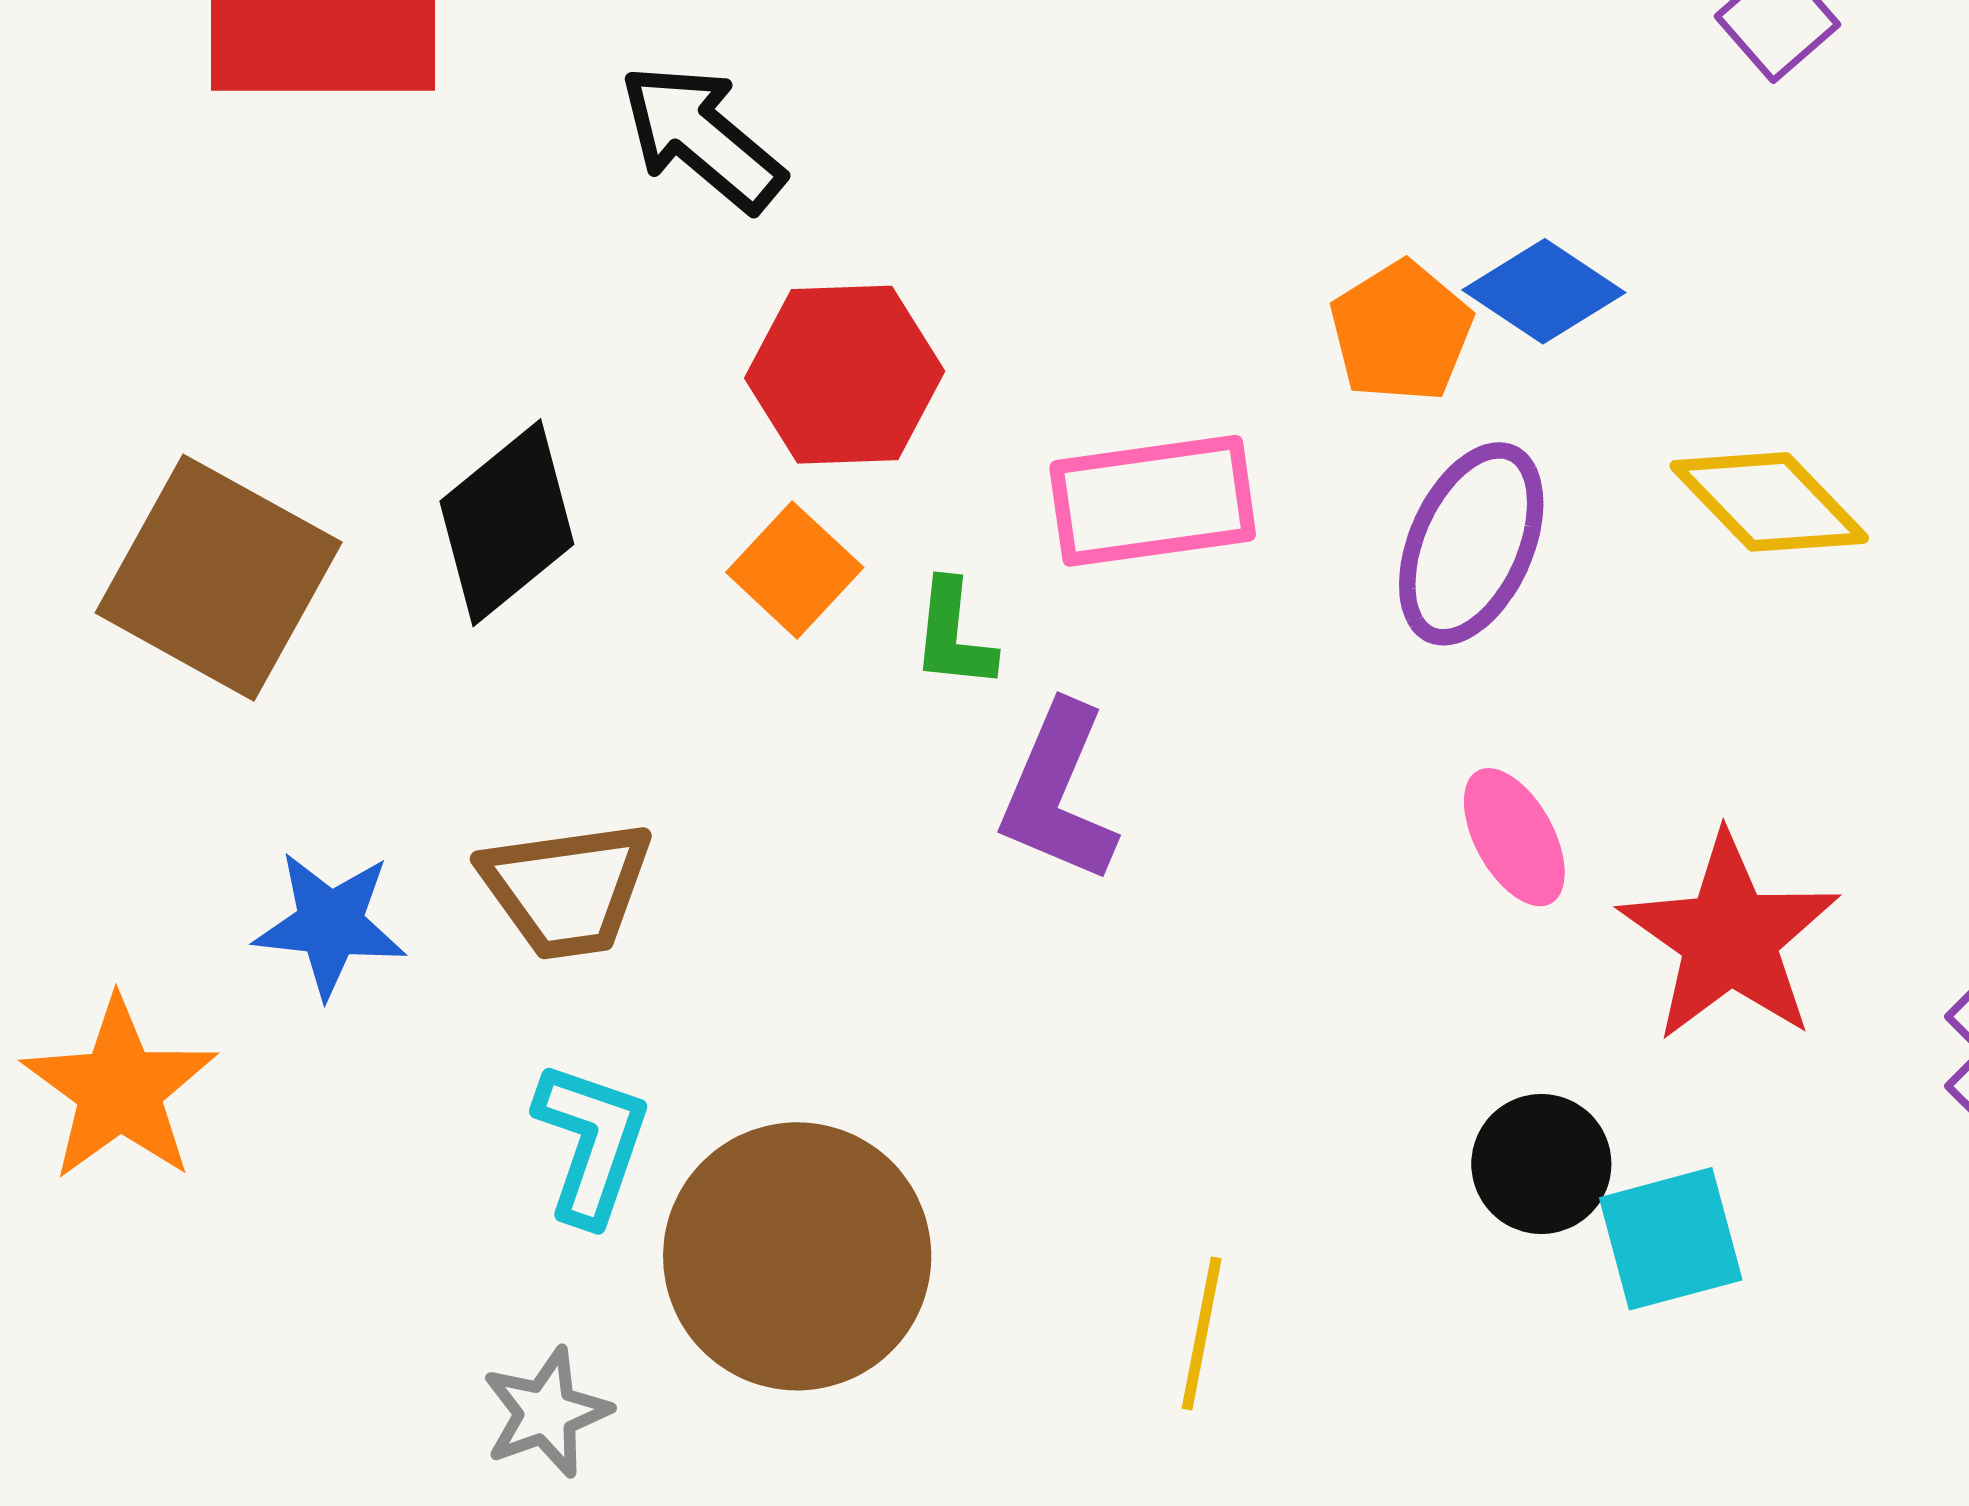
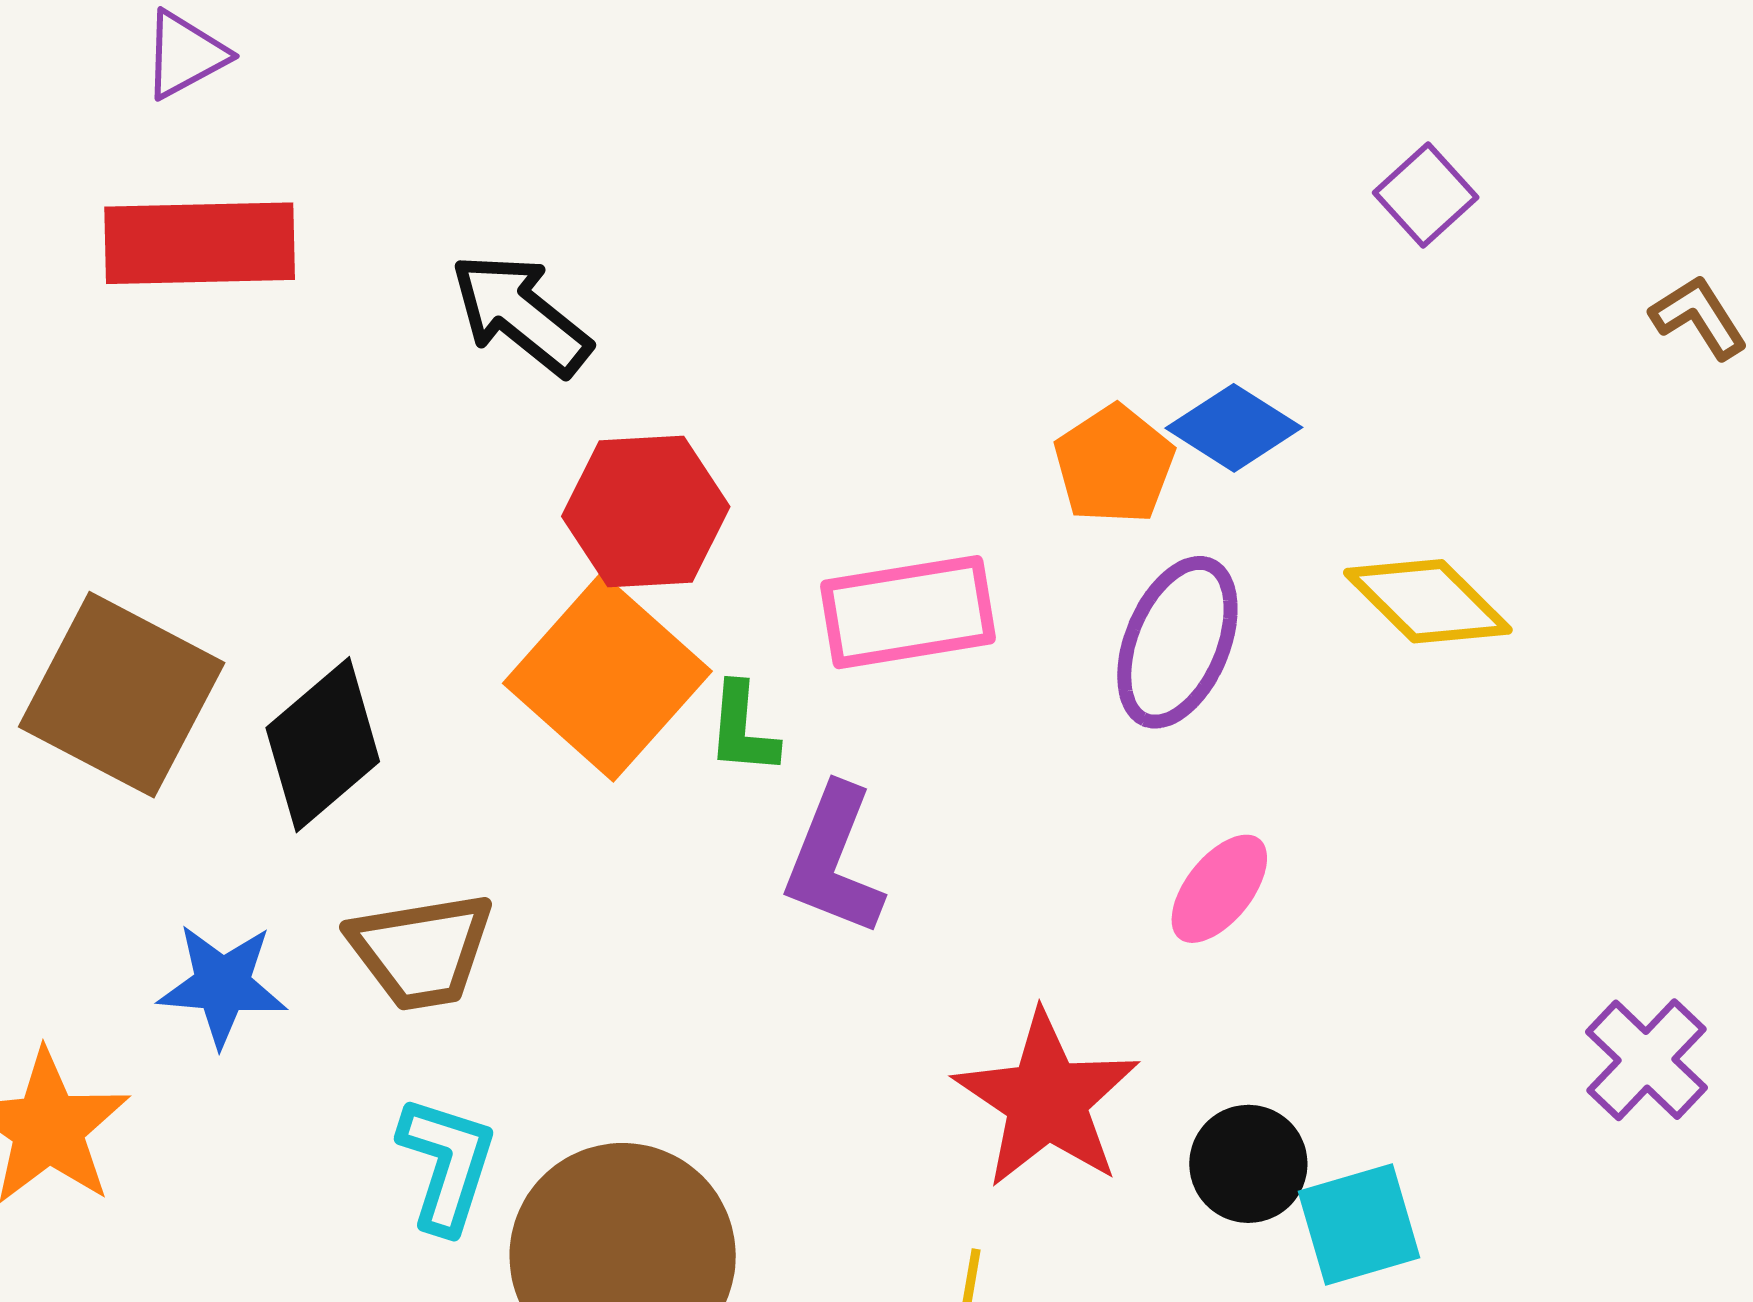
black diamond: (507, 523) -> (323, 745), moved
orange square: (795, 570) -> (607, 677), size x1.8
pink ellipse: (1514, 837) -> (1219, 889), turned 69
red star: (1729, 938) -> (1047, 1100), moved

